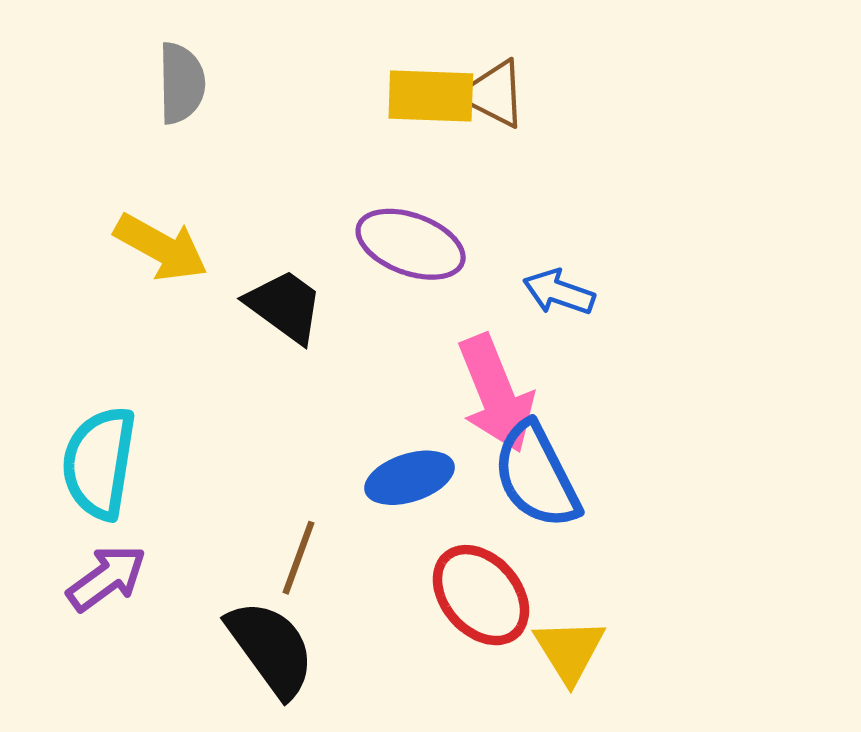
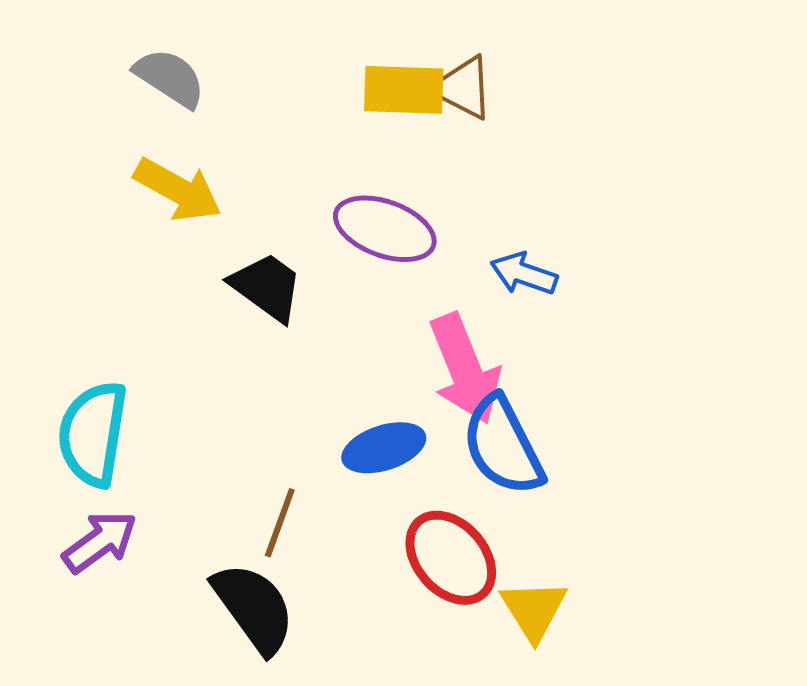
gray semicircle: (181, 83) -> (170, 78), turned -56
yellow arrow: (161, 247) -> (178, 190), moved

